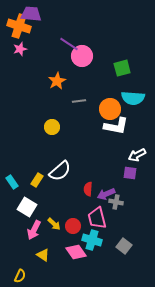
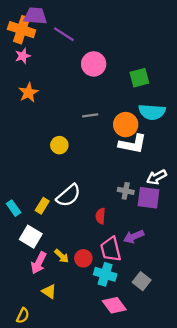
purple line: (69, 44) -> (64, 34), moved
orange star: (57, 81) -> (28, 93), moved
purple square: (130, 173) -> (149, 198), size x1.5
purple arrow: (106, 194) -> (134, 237), moved
gray cross: (116, 202) -> (126, 191), moved
pink diamond: (76, 252) -> (114, 305), moved

